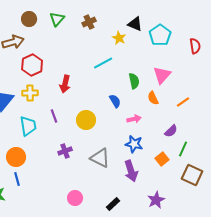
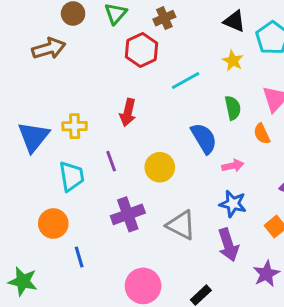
yellow star: (119, 38) -> (233, 61), moved
red hexagon: (32, 65) -> (142, 50), moved
blue semicircle: (115, 101) -> (204, 138), size x1.5
purple cross: (65, 151) -> (128, 214), size x1.5
blue line: (17, 179) -> (79, 257), moved
pink circle: (75, 198) -> (143, 286), size x1.5
purple star: (156, 200) -> (266, 274), moved

